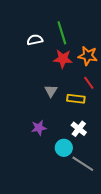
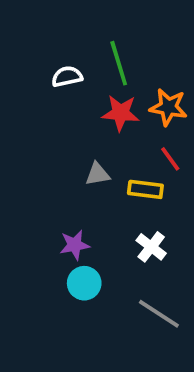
gray triangle: (51, 91) -> (98, 174), turned 48
cyan circle: (64, 148) -> (84, 283), moved

